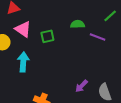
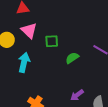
green semicircle: (78, 24) -> (72, 58), moved, turned -40

